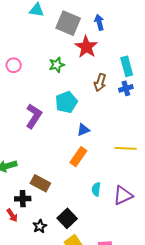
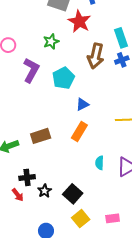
brown arrow: (100, 82) -> (96, 56), size x1.4
purple L-shape: (34, 116) -> (31, 70), moved
brown rectangle: (40, 183) -> (41, 136), moved, turned -42
black star: (40, 226) -> (45, 191), moved

